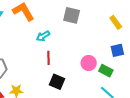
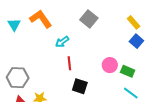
gray square: (72, 15) -> (89, 19), turned 30
blue square: (117, 50) -> (136, 41), moved, turned -32

